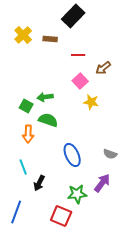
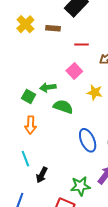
pink square: (80, 81) -> (74, 71), moved
green semicircle: (48, 120) -> (63, 107), moved
blue ellipse: (72, 155) -> (88, 140), moved

